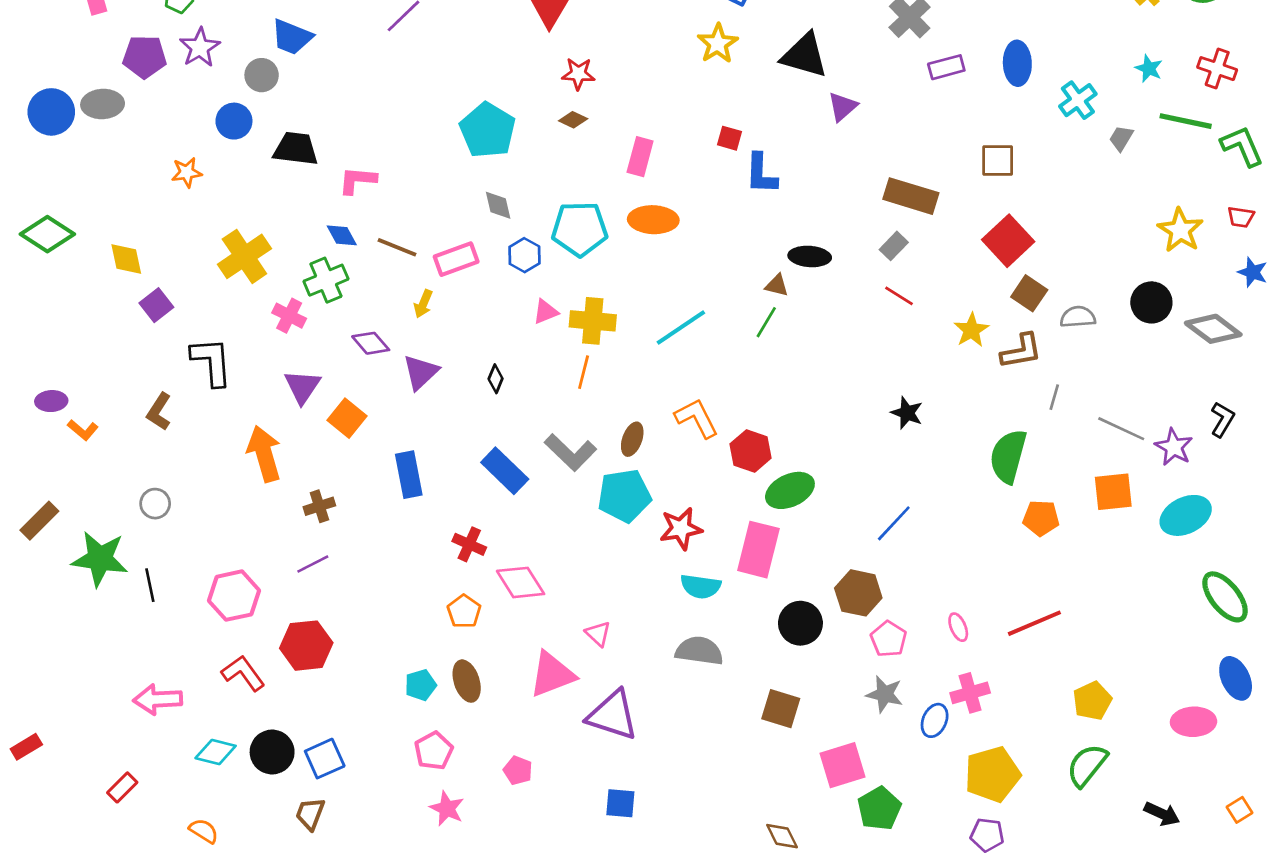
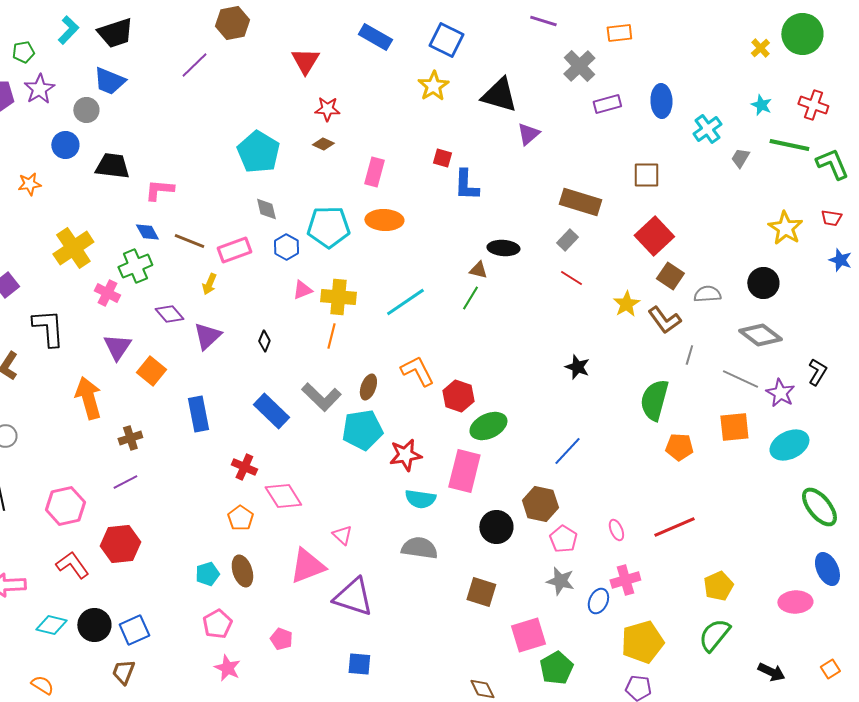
gray diamond: (1213, 329) -> (760, 335), moved
brown L-shape: (1021, 351) -> (664, 320), turned 64

